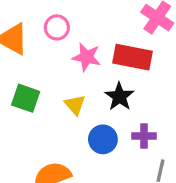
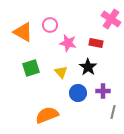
red rectangle: (133, 57) -> (96, 43), size x0.6
green square: (26, 98) -> (31, 68), turned -36

